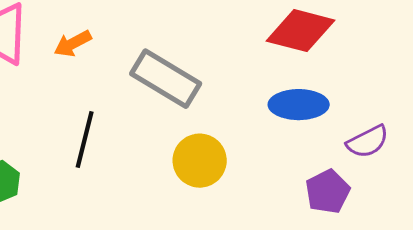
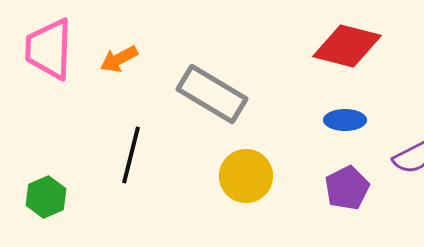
blue ellipse: (299, 105) -> (345, 120), size x0.7
purple pentagon: (328, 192) -> (347, 188), moved

